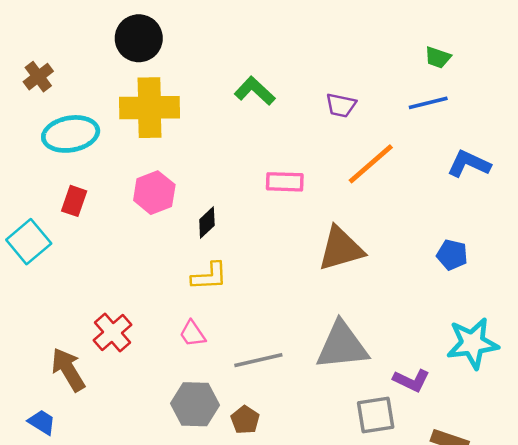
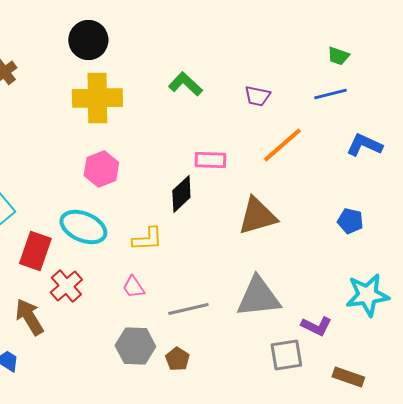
cyan ellipse: (71, 134) -> (83, 227), moved, turned 33
red rectangle: (74, 201) -> (35, 251), moved, size x1.5
black diamond: (207, 222) -> (181, 194), moved, size x1.4

